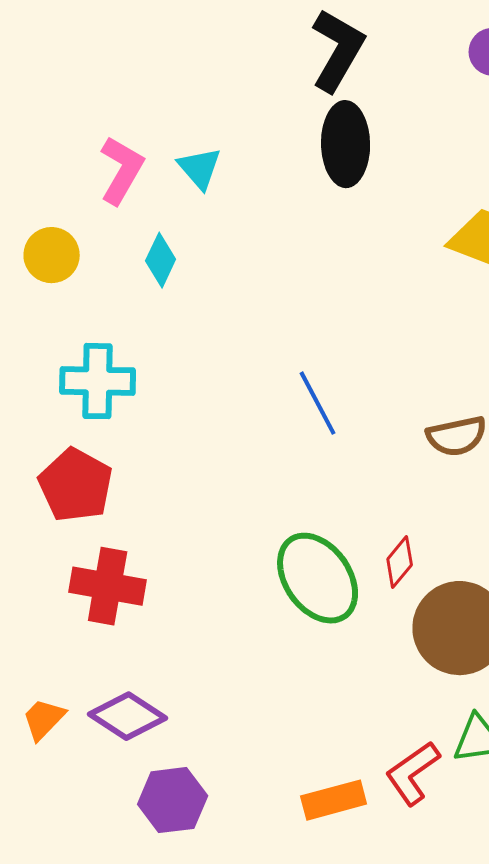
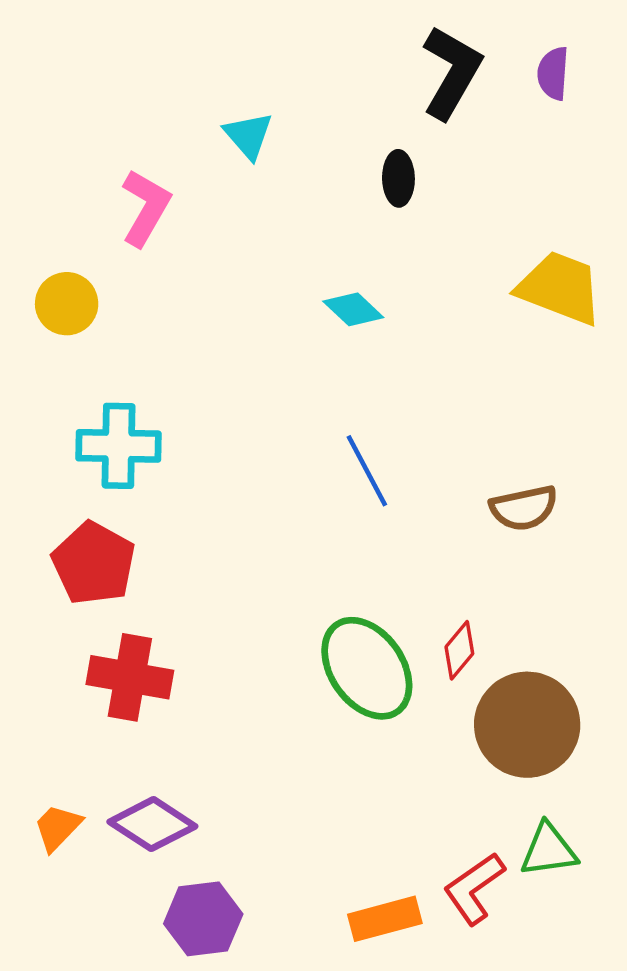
black L-shape: (338, 50) -> (452, 72), moved
black ellipse: (346, 144) -> (398, 178), size x0.6
cyan triangle: (200, 168) -> (248, 135), moved
cyan diamond: (161, 260) -> (353, 309), moved, turned -72

